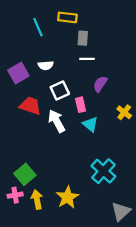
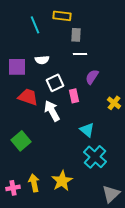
purple square: (18, 73) -> (17, 67), turned 30
cyan triangle: (90, 124) -> (87, 130), moved
green square: (25, 174) -> (21, 141), moved
pink cross: (15, 195) -> (13, 188), moved

